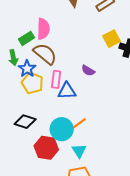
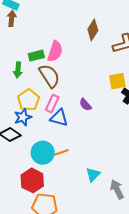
blue star: (27, 69) -> (23, 117), moved
red hexagon: (46, 148) -> (32, 180), moved
cyan triangle: (79, 151) -> (93, 175), moved

